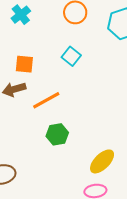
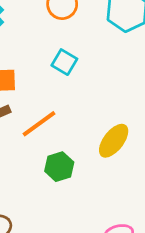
yellow ellipse: (102, 161) -> (114, 141), moved

